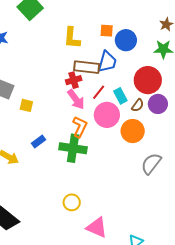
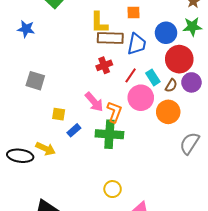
blue circle: (126, 40) -> (166, 33), moved
brown rectangle: (87, 67) -> (110, 38), moved
pink arrow: (76, 99) -> (94, 102), moved
yellow square: (26, 105) -> (59, 114), moved

